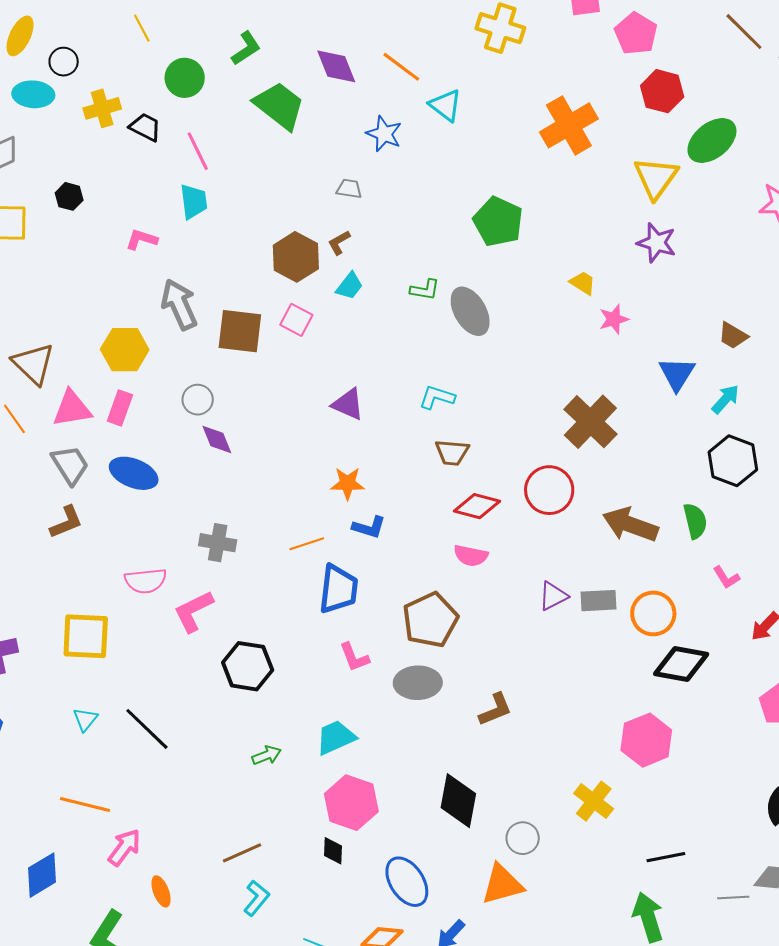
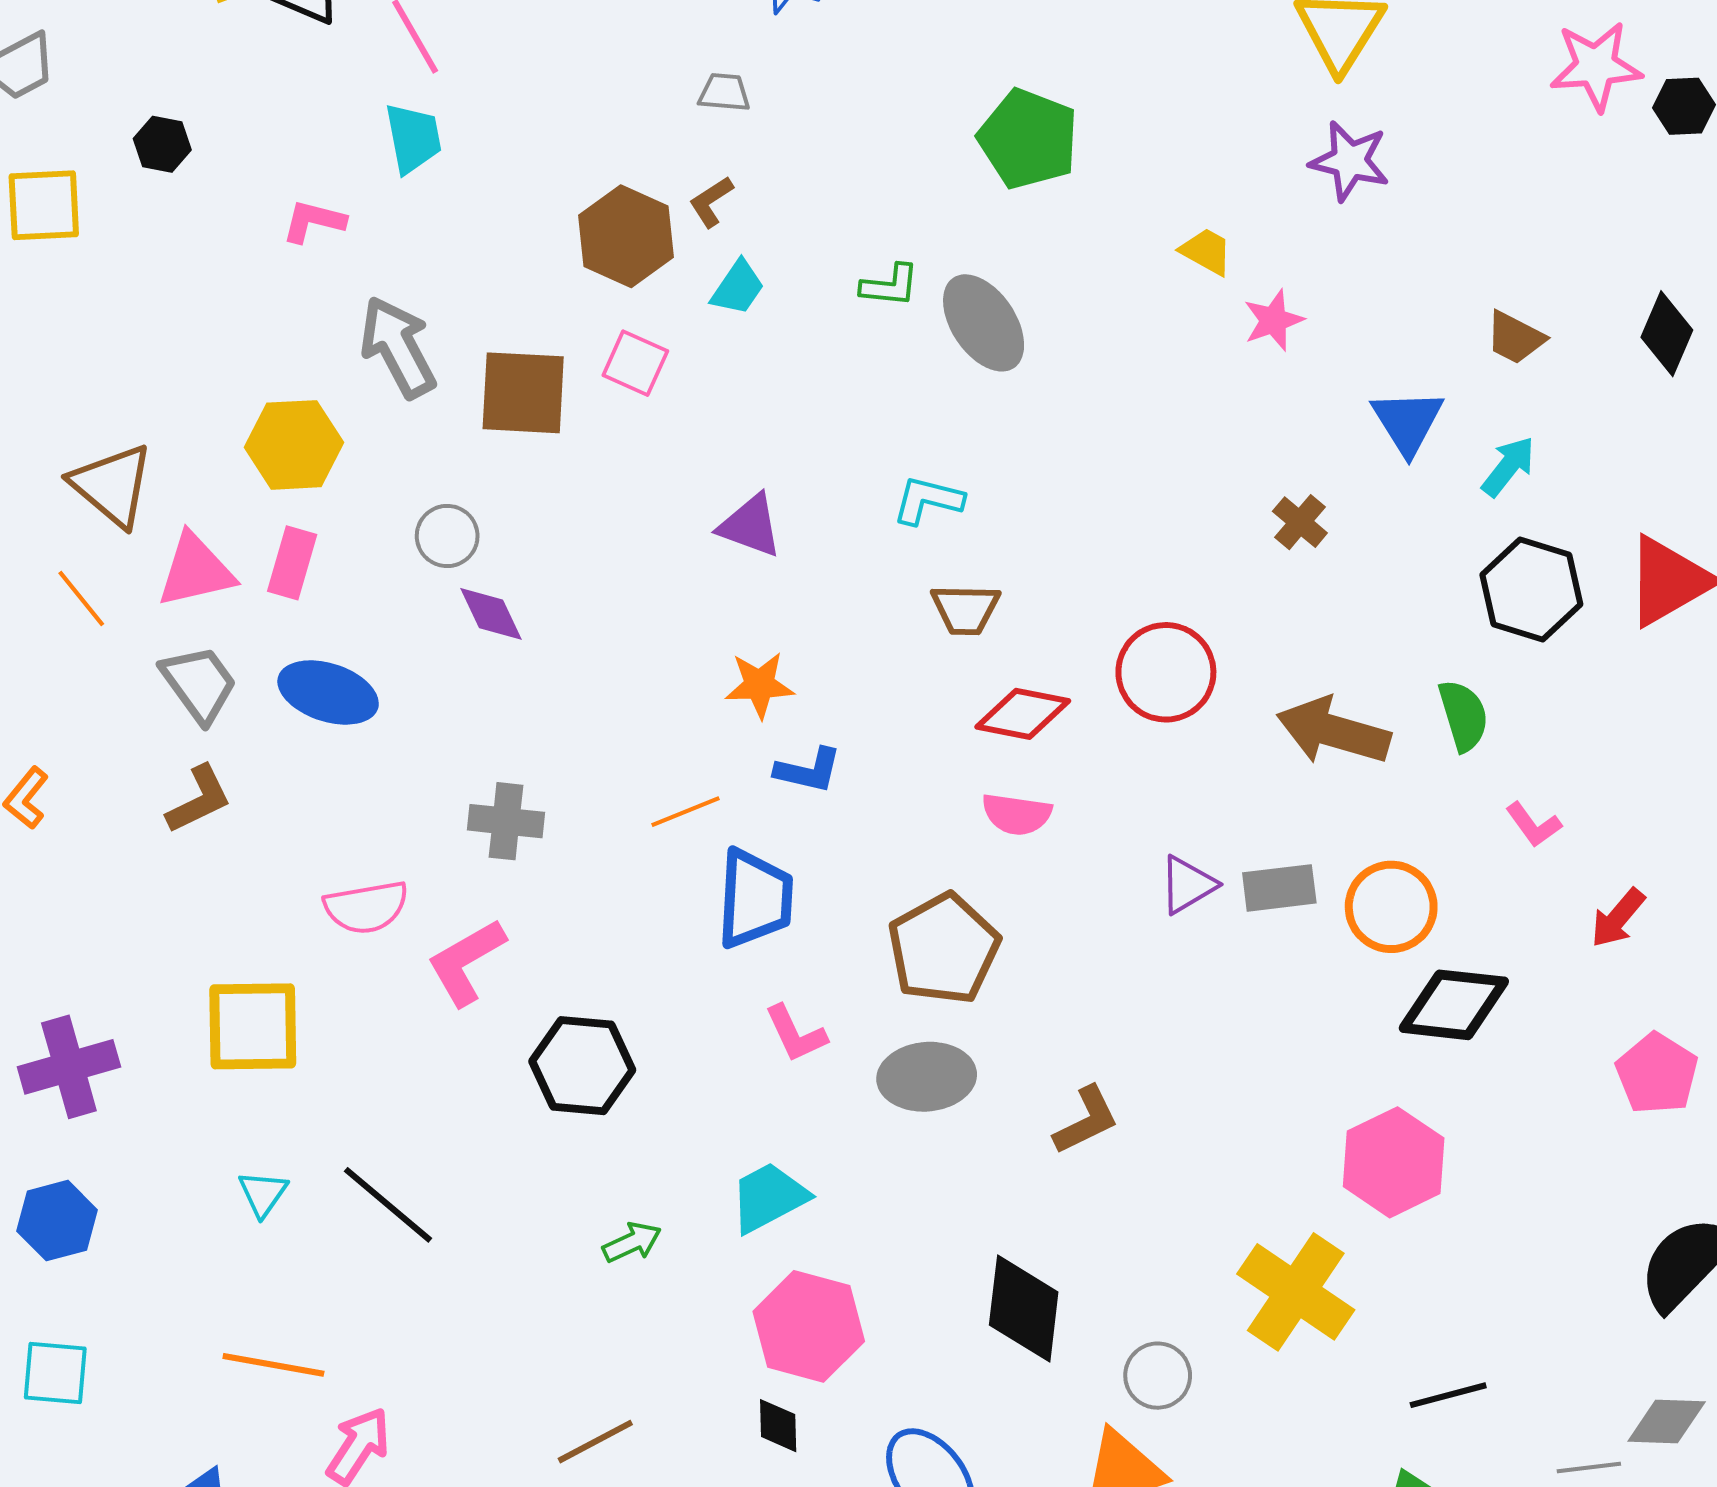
brown cross: (590, 422) -> (1300, 522), moved, size x0.5
yellow cross: (594, 801) -> (1296, 1292), size x1.4

